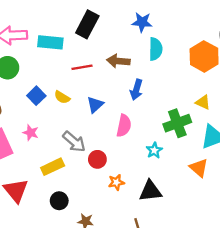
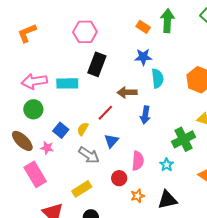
red line: (82, 67) -> (105, 113), moved, turned -30
yellow semicircle: (62, 97) -> (83, 129), turned 96
blue triangle: (95, 105) -> (111, 141), moved
pink semicircle: (124, 126) -> (138, 161), moved
pink star: (31, 133) -> (47, 148), moved
gray arrow: (74, 142) -> (89, 155), moved

